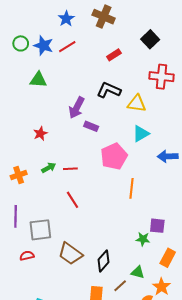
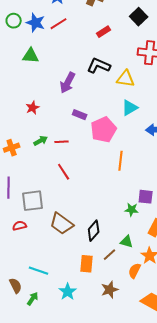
purple rectangle: (91, 126) -> (80, 115), moved

